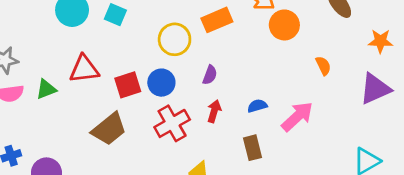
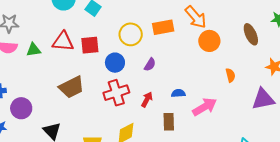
red square: (128, 85) -> (90, 45), moved
red arrow: (214, 111) -> (147, 99), moved

